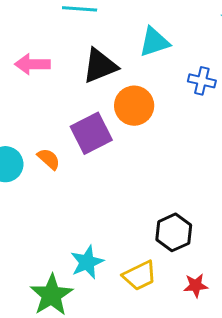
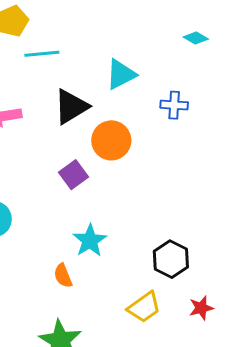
purple square: (91, 133) -> (73, 175), size x0.7
orange semicircle: (49, 159) -> (63, 276), moved, turned -145
cyan star: (87, 262) -> (90, 241), moved

